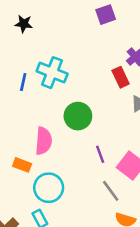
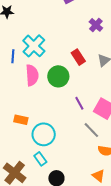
cyan cross: (52, 73) -> (34, 46), turned 30
red rectangle: (121, 77) -> (78, 57), moved
pink semicircle: (44, 141) -> (32, 75), moved

